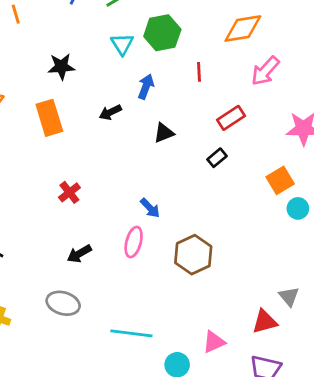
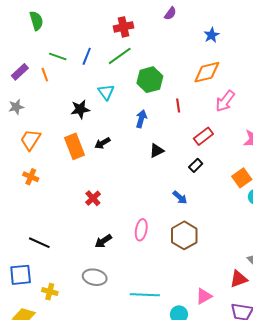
cyan triangle: (122, 44) -> (106, 92), moved
black arrow: (110, 112) -> (102, 143), moved
blue arrow: (150, 208) -> (180, 197), moved

